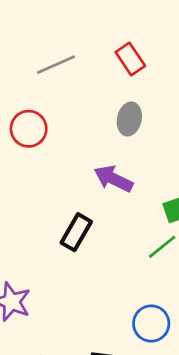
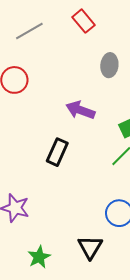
gray ellipse: (129, 119) -> (109, 65), moved

